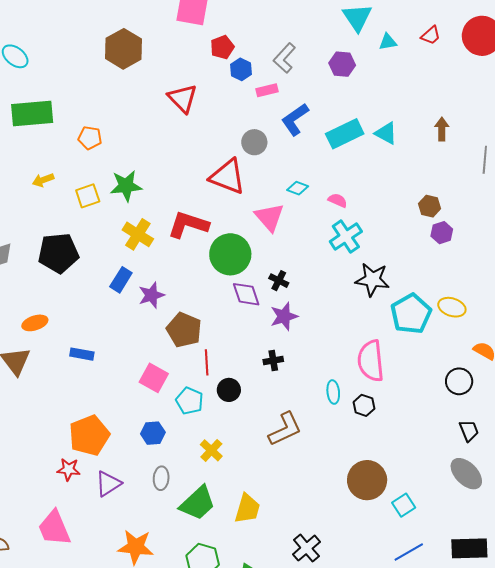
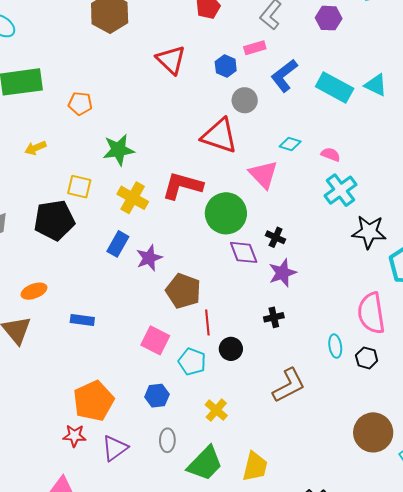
blue hexagon: (241, 69) -> (226, 66), moved
cyan rectangle: (345, 134) -> (335, 88), turned 57
yellow square: (88, 196) -> (79, 187), moved, turned 35

